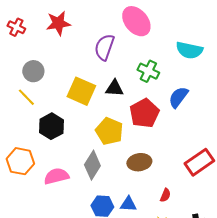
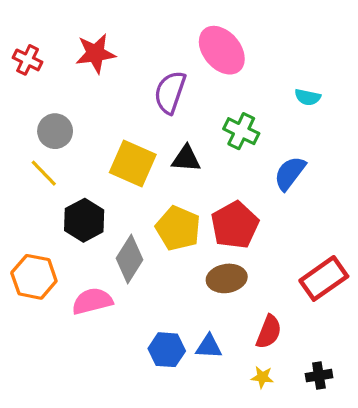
cyan semicircle: (189, 50) -> (308, 97), size x0.6
red pentagon: (144, 113) -> (235, 225), moved
gray diamond: (92, 165) -> (130, 259), moved
red semicircle: (165, 195) -> (269, 332), size x1.5

